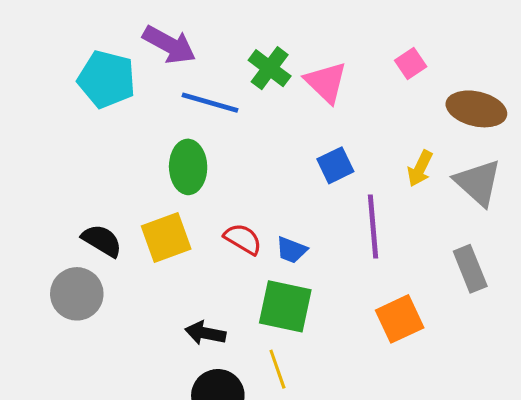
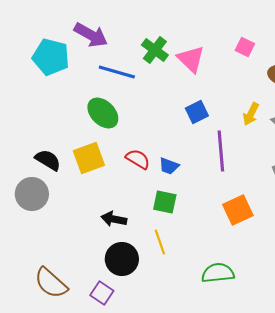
pink square: (411, 63) -> (245, 47), turned -30
green ellipse: (188, 167) -> (103, 113), turned -44
green square: (285, 306) -> (165, 202), size x0.7

